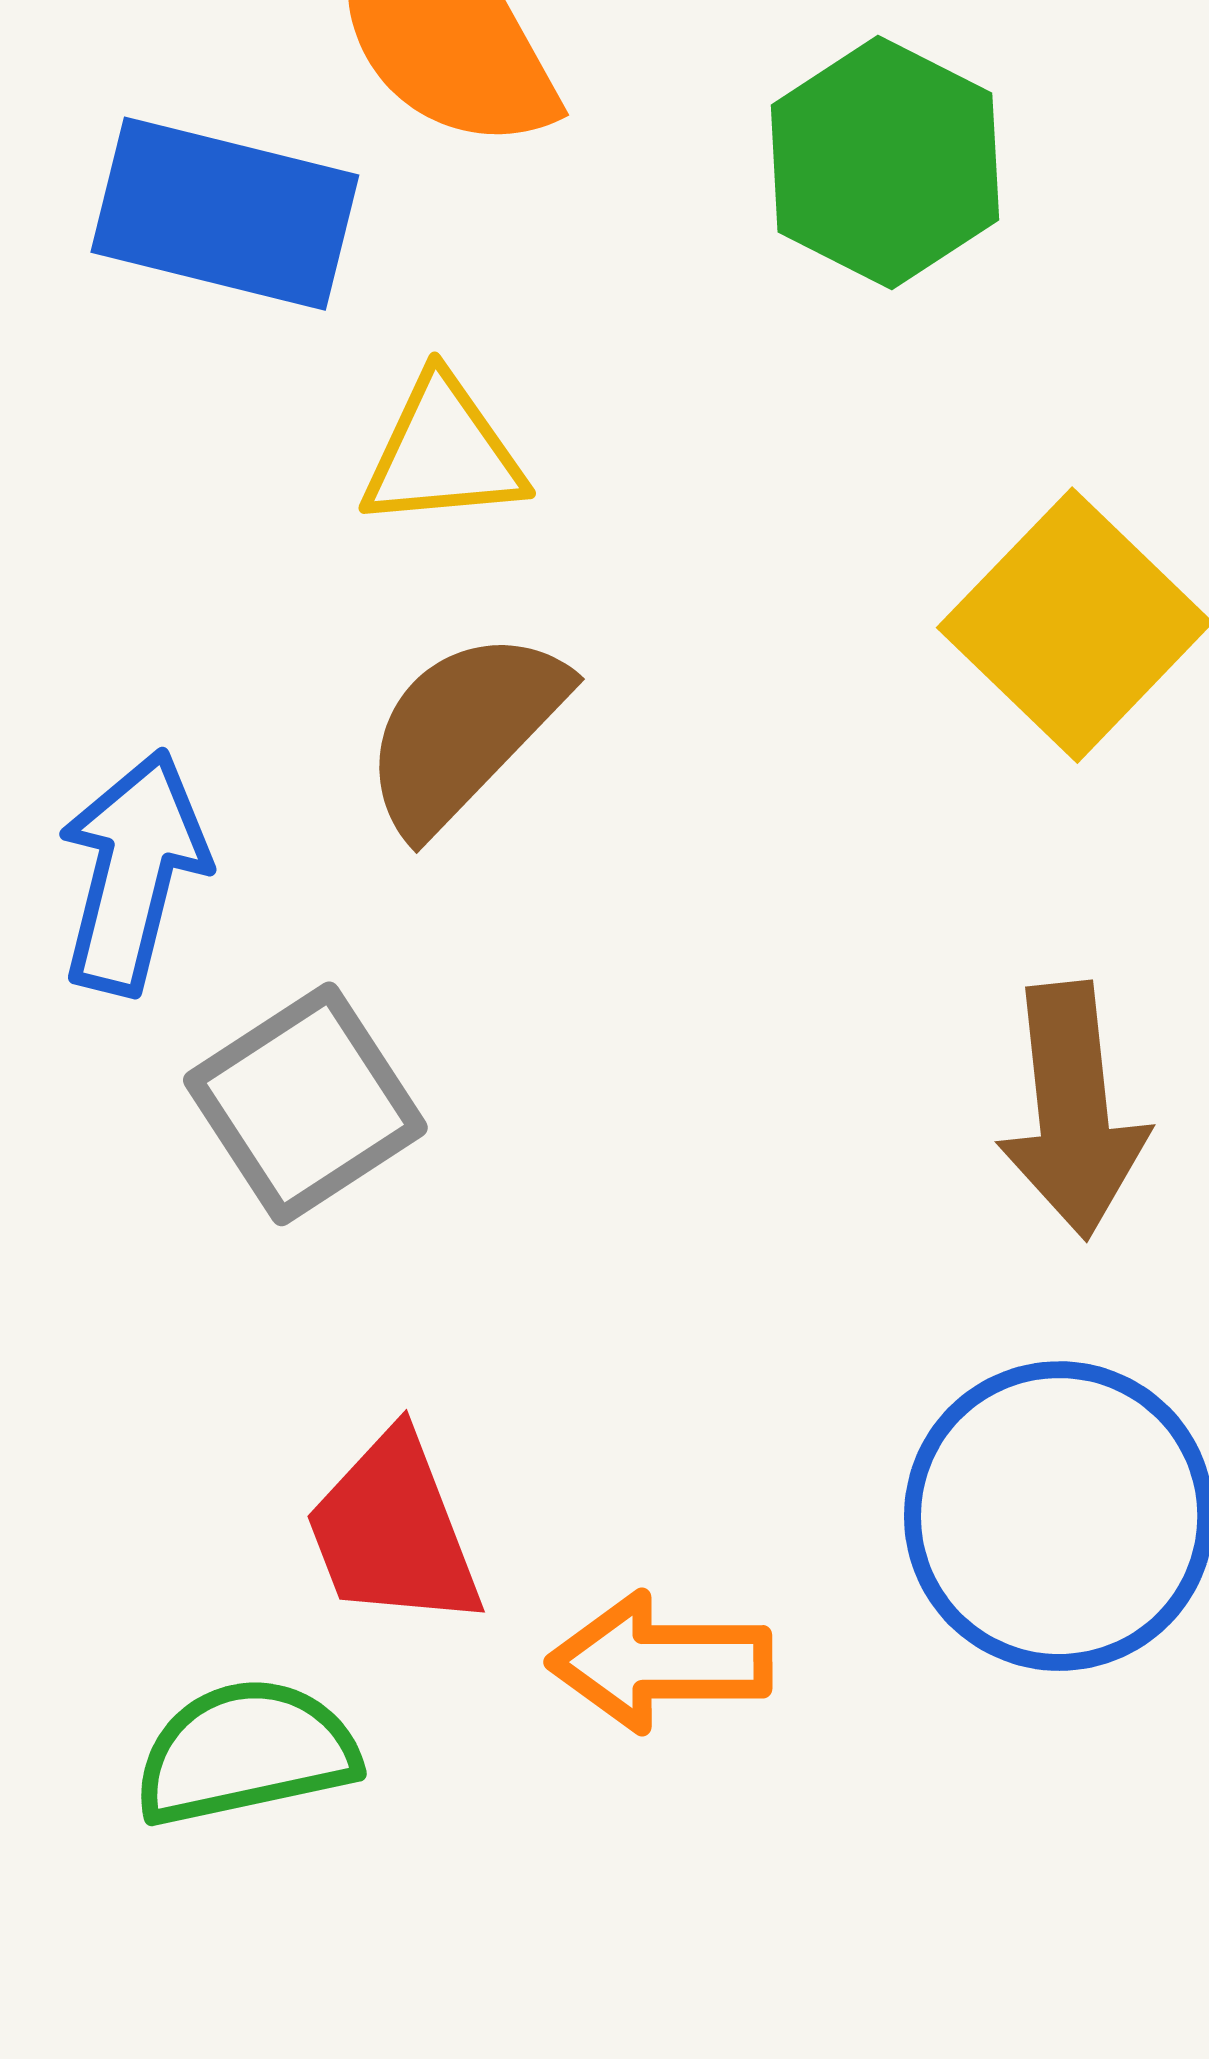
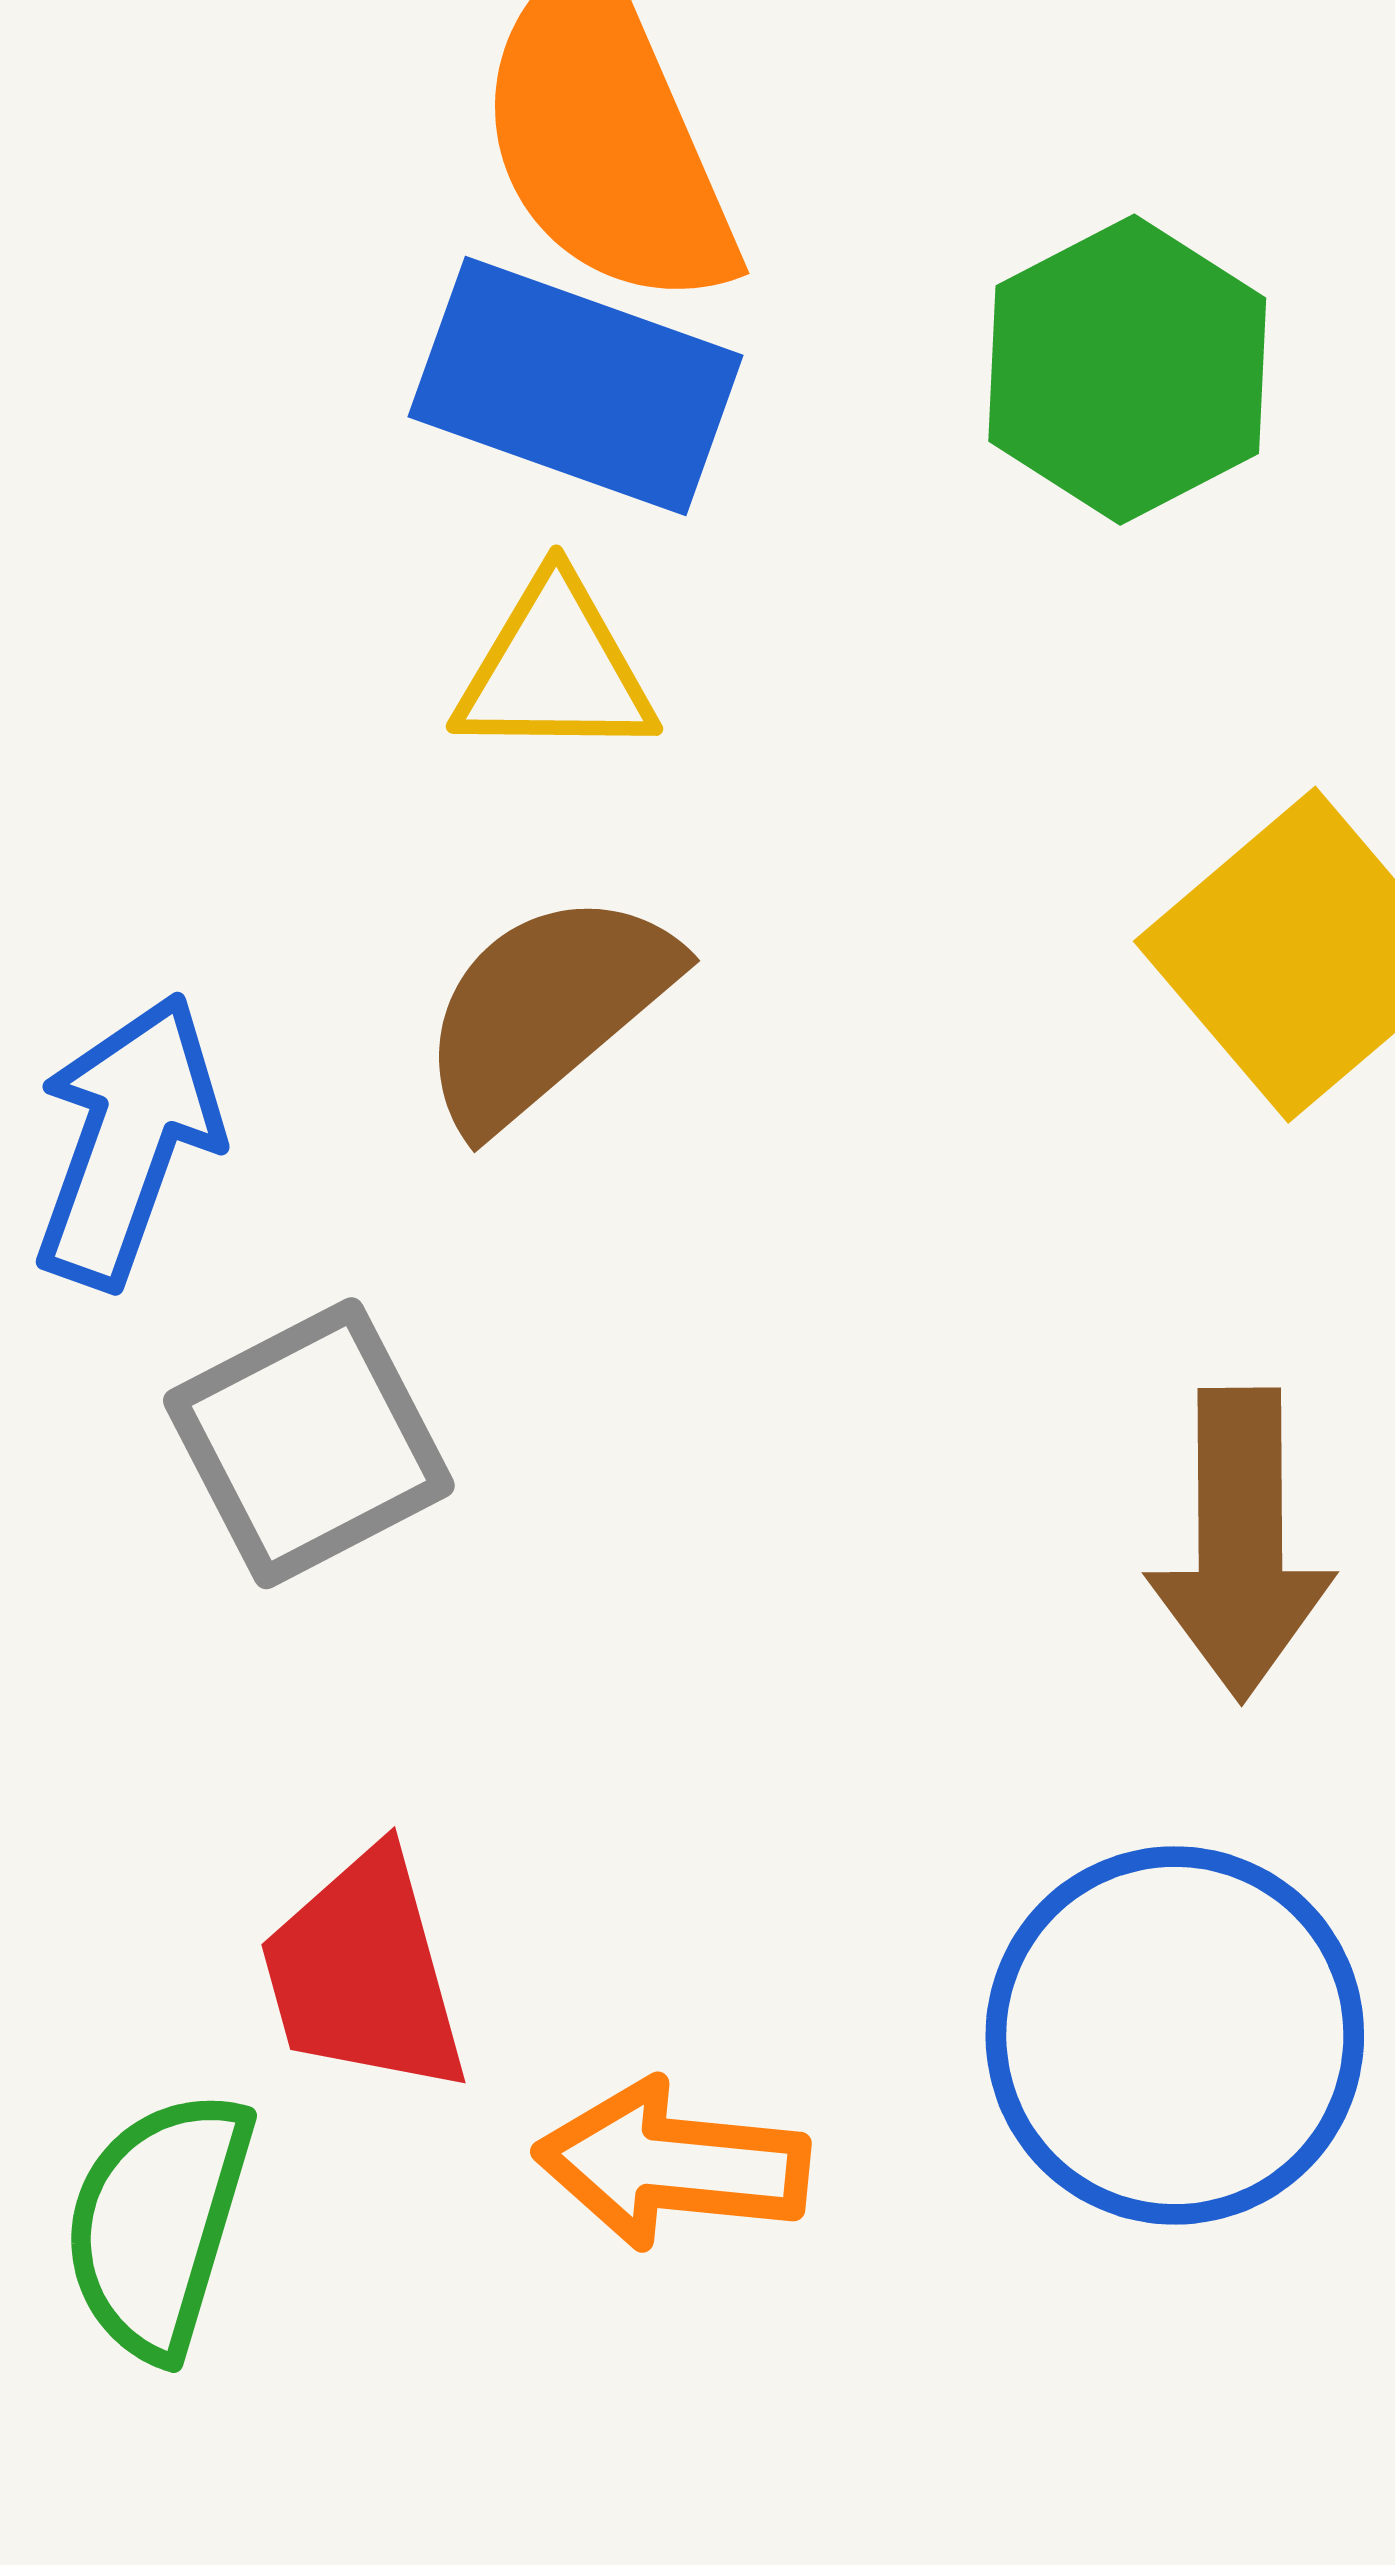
blue rectangle: (225, 214) -> (576, 386), moved
green semicircle: (246, 1752) -> (158, 2224), turned -67

